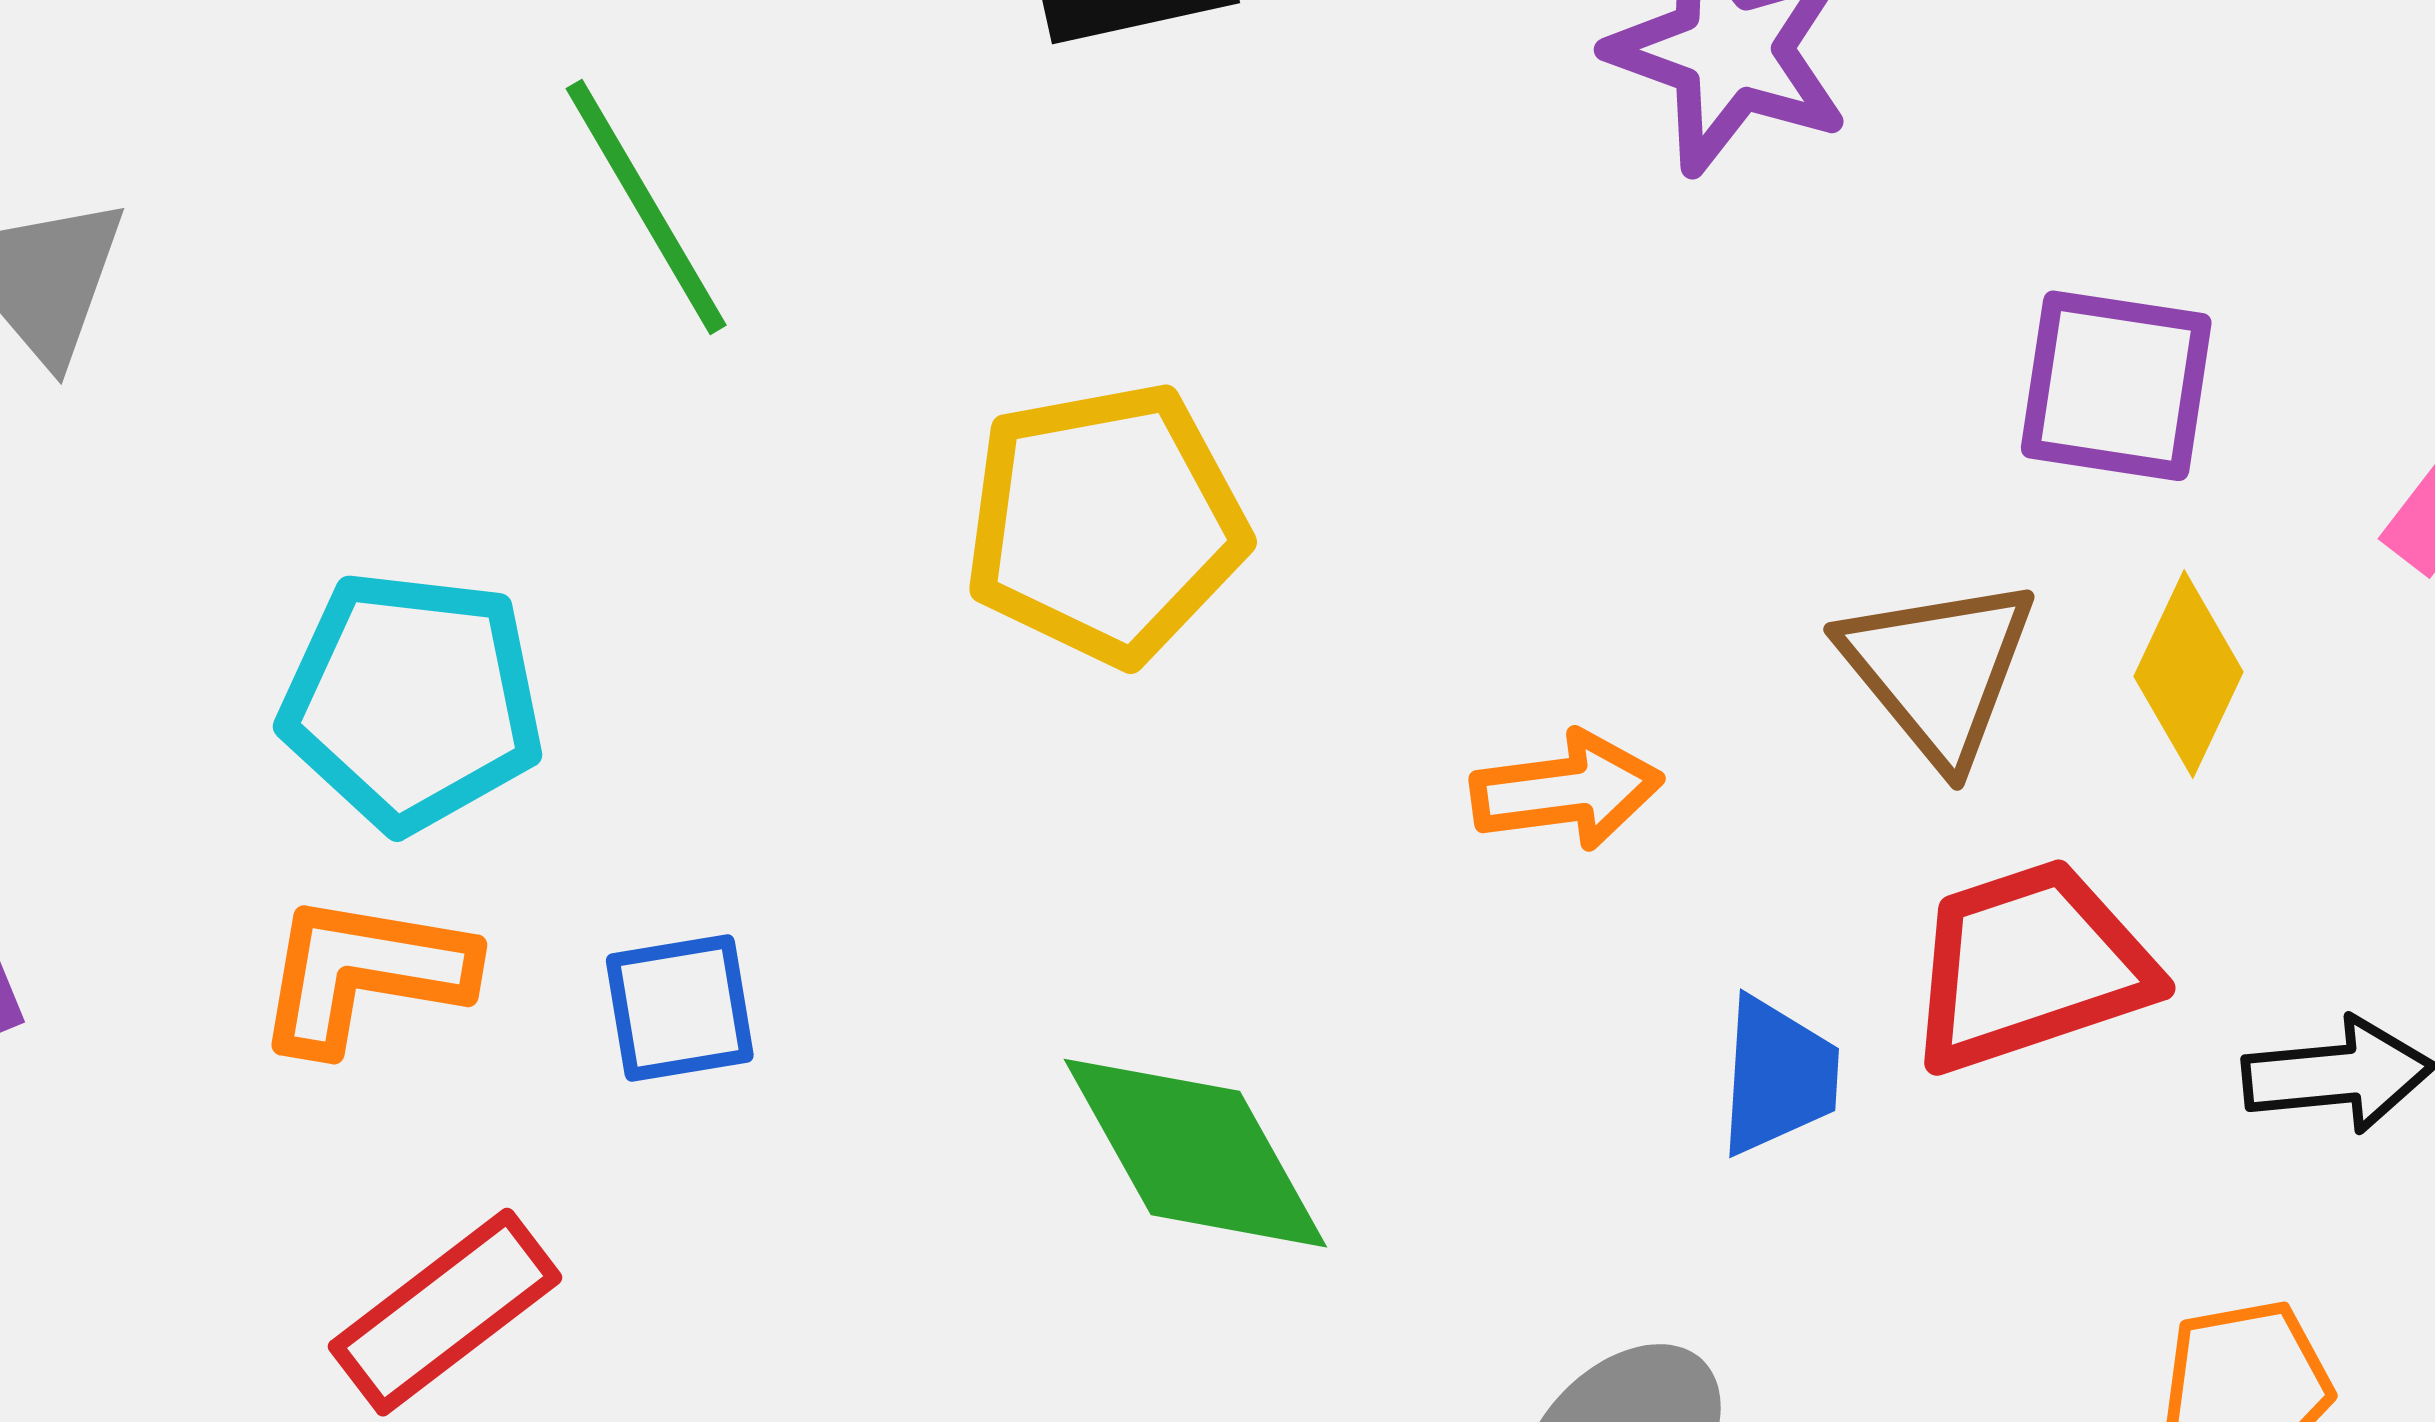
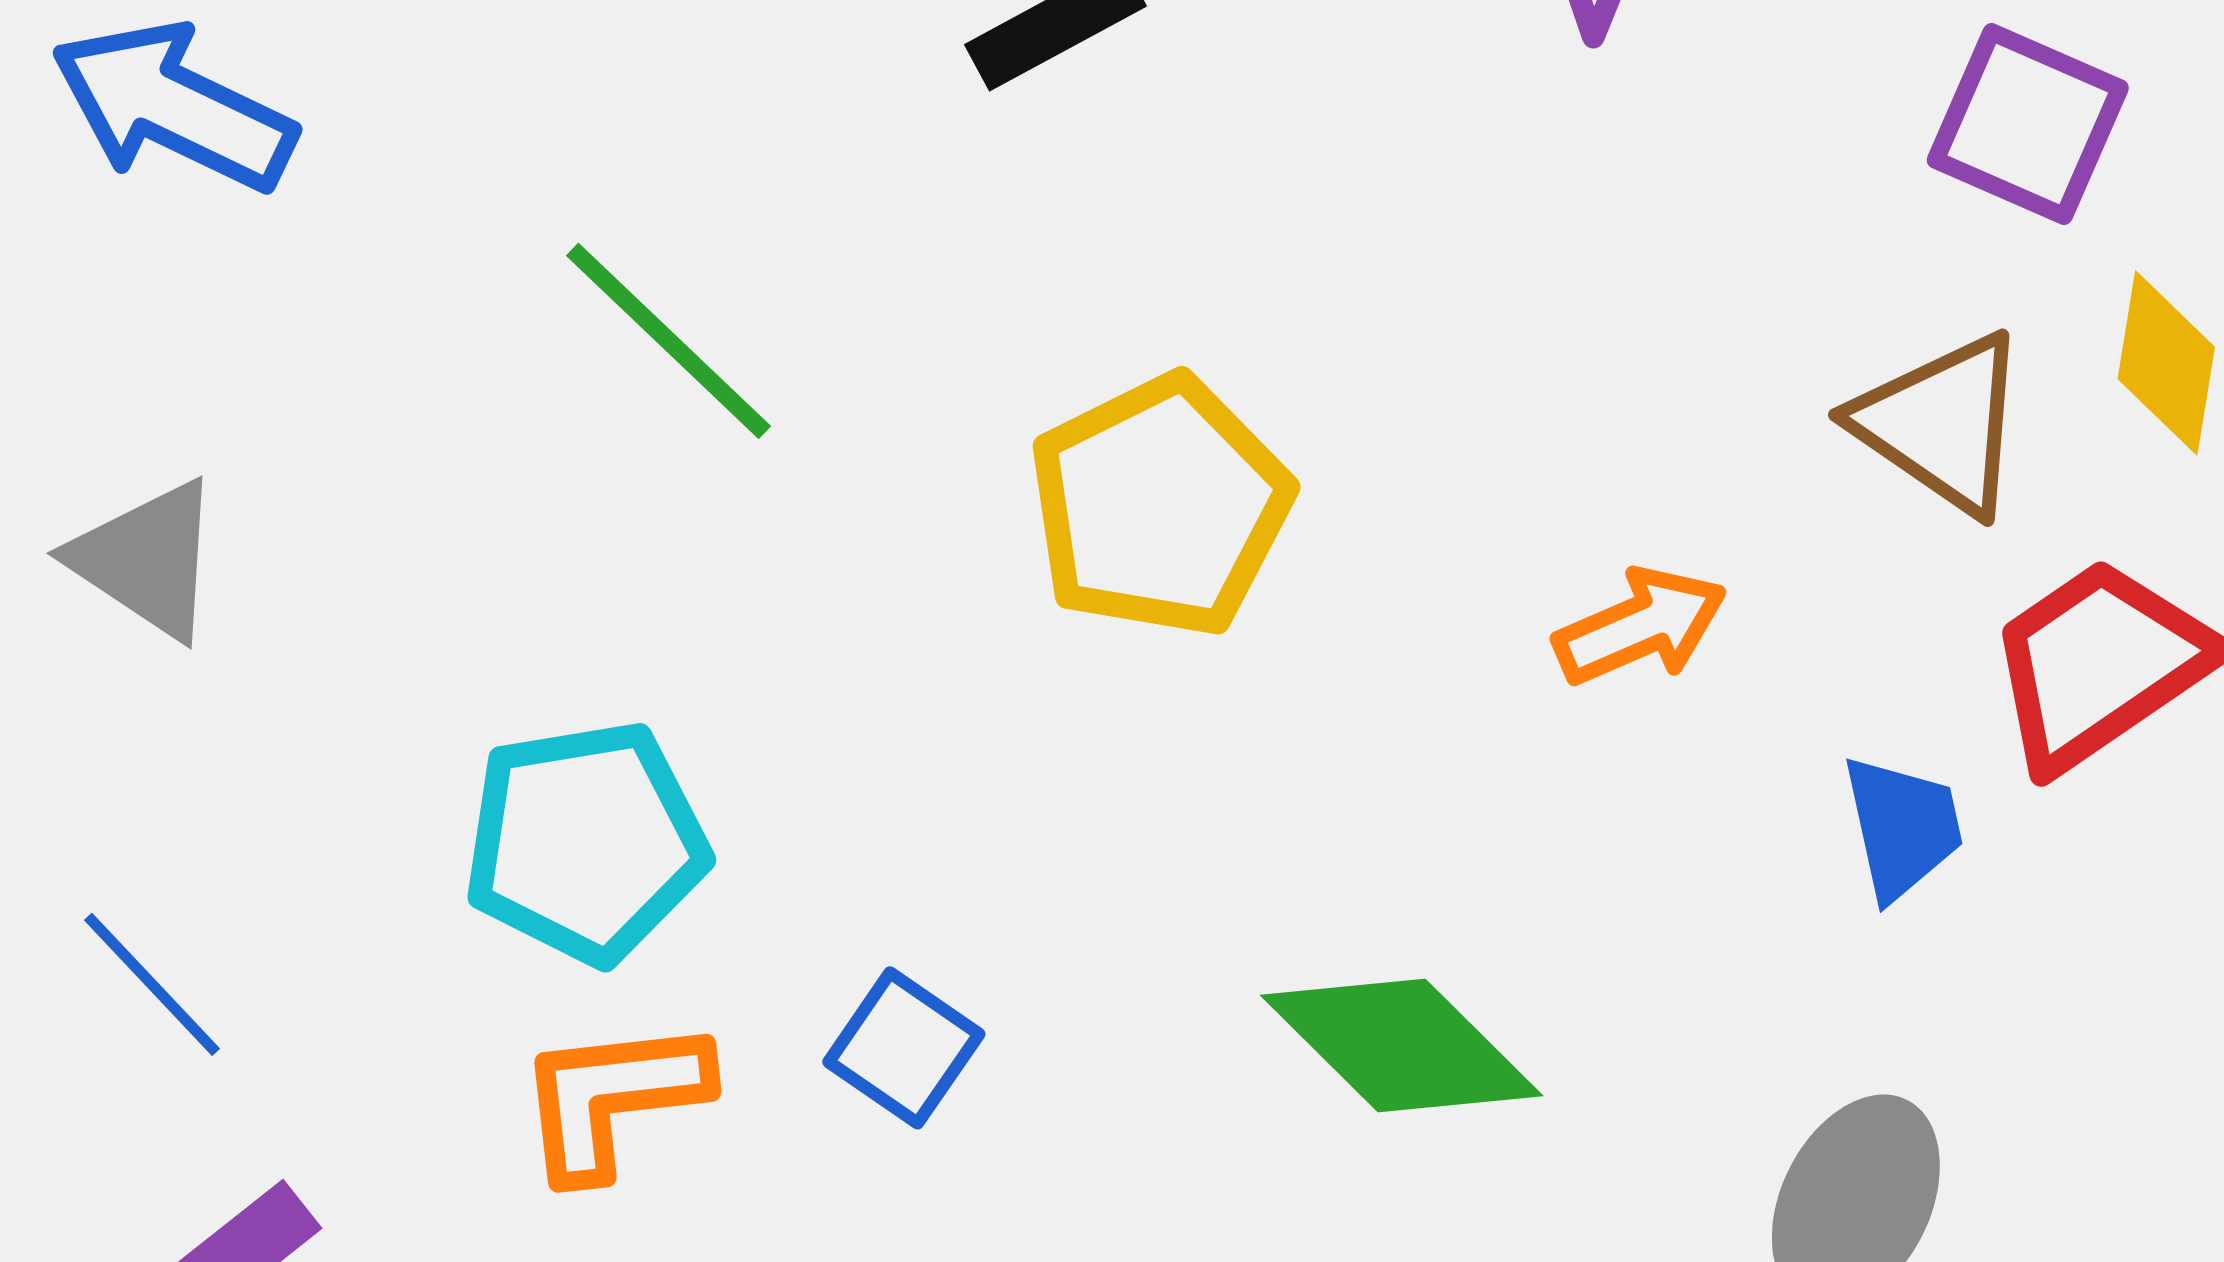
purple square: (2116, 386) -> (2028, 124), turned 31
blue square: (680, 1008) -> (904, 1048), turned -30

